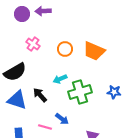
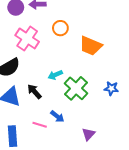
pink cross: (33, 44) -> (27, 38), size x1.6
orange circle: (65, 49) -> (60, 28), moved
green cross: (80, 92) -> (76, 88), turned -30

